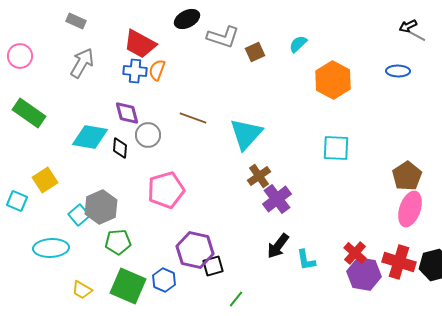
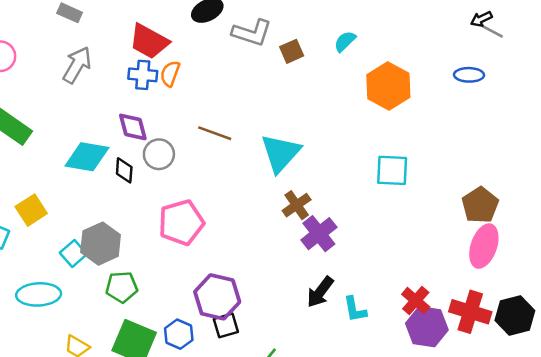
black square: (213, 266) -> (226, 325), moved

